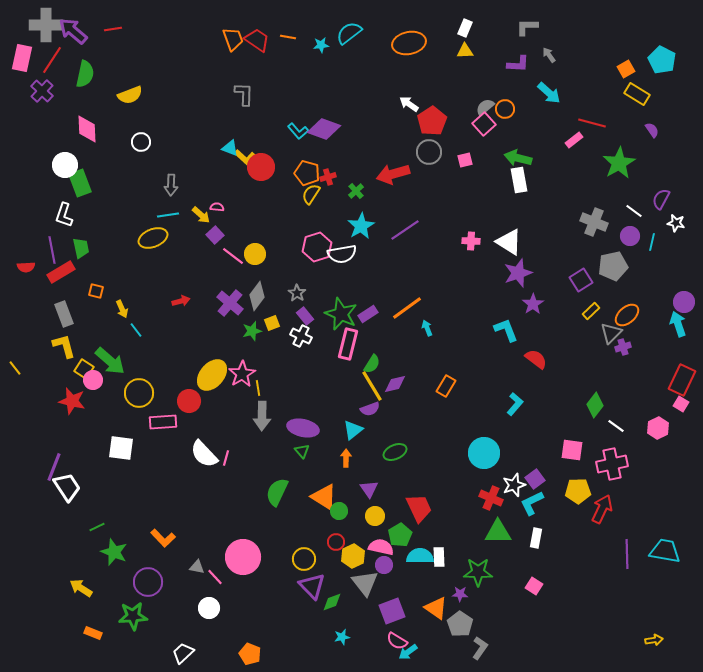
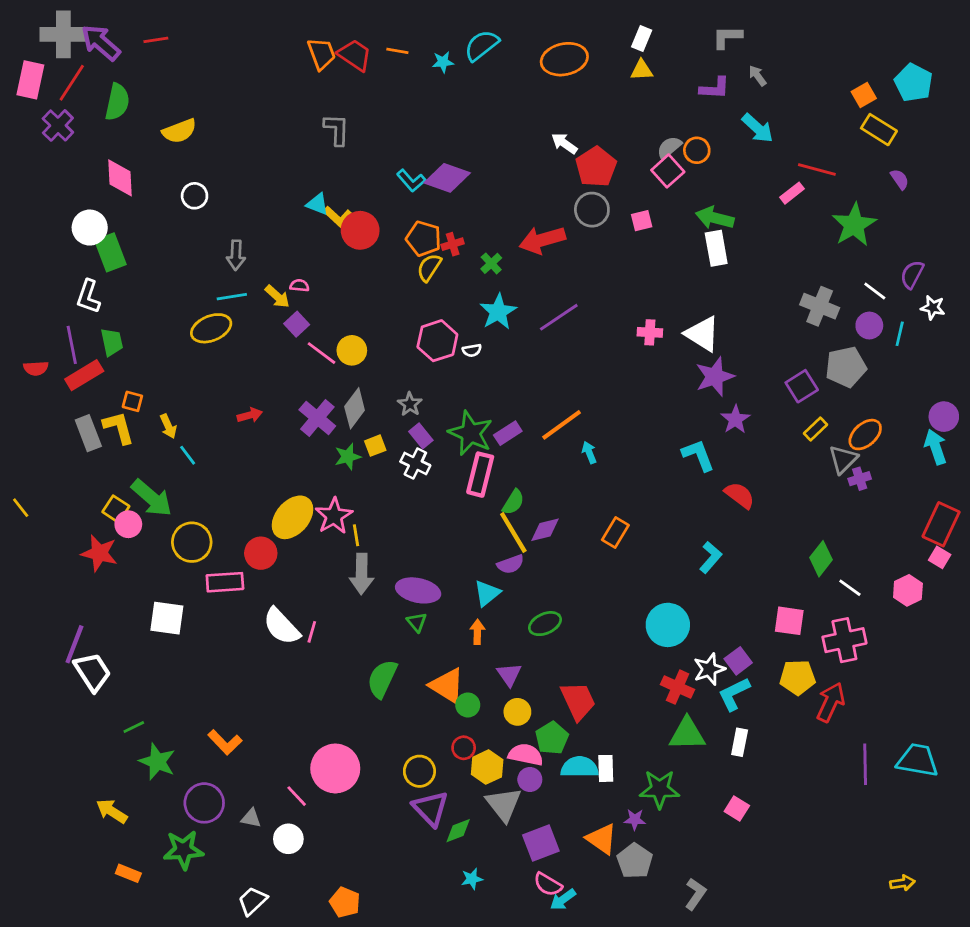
white semicircle: (342, 254) -> (472, 350), size x0.5
yellow L-shape: (64, 346) -> (119, 428), moved
gray triangle: (197, 567) -> (251, 818), moved
gray L-shape: (480, 648) -> (695, 894), moved

